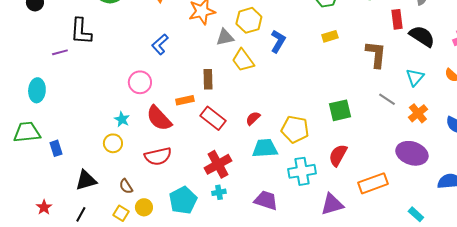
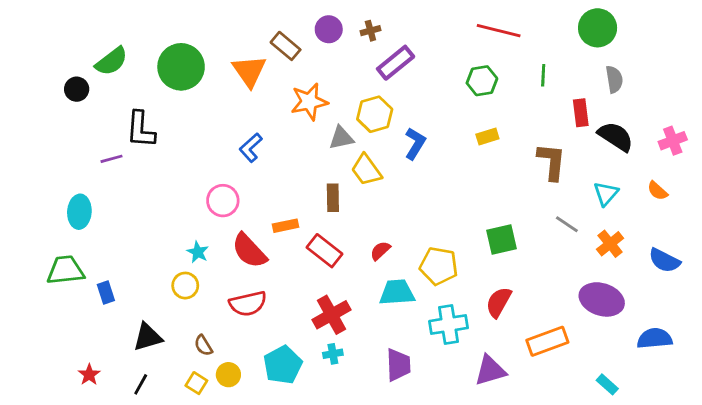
brown rectangle: (208, 79) -> (333, 198), moved
purple trapezoid: (266, 200) -> (398, 365), turned 70

